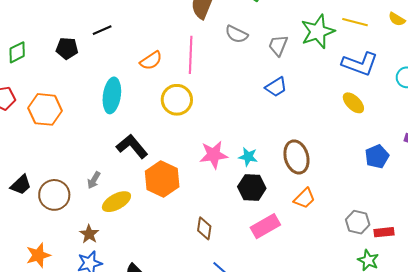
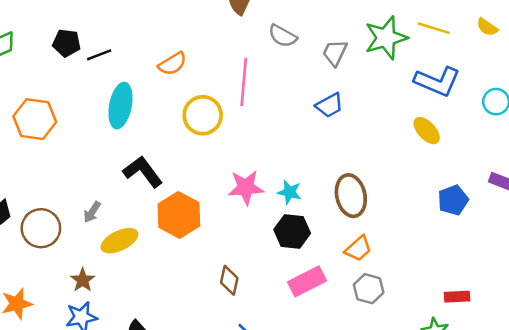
black line: (102, 30) -> (99, 55), moved
pink line: (191, 55) -> (244, 82), moved
gray hexagon: (358, 222) -> (369, 289), moved

